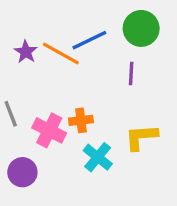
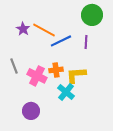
blue line: (89, 40) -> (61, 41), moved
yellow L-shape: (141, 137) -> (76, 75), moved
purple circle: (22, 172) -> (31, 111), moved

